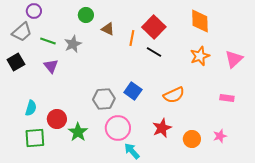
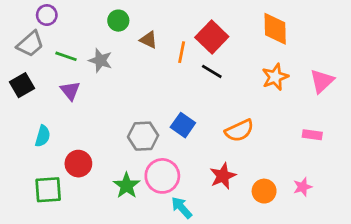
gray star: (73, 44) -> (100, 60), turned -30
cyan semicircle: (31, 108) -> (43, 136), moved
green star: (78, 132) -> (127, 186), moved

